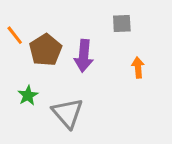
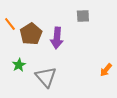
orange arrow: (138, 68) -> (106, 70), moved, turned -136

